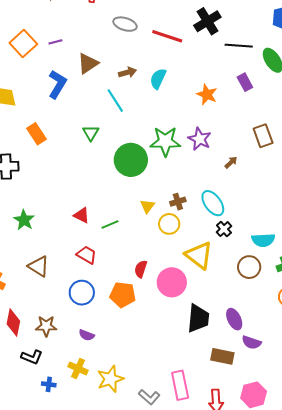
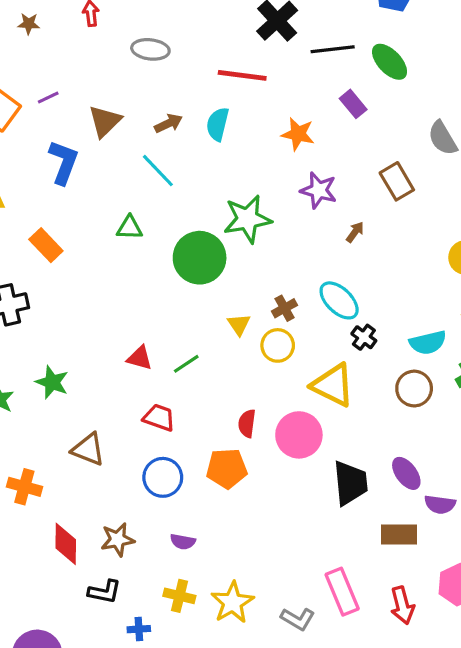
red line: (167, 36) -> (242, 75), moved
green triangle: (91, 133) -> (130, 228), turned -48
purple star: (200, 139) -> (319, 190), moved

